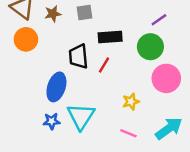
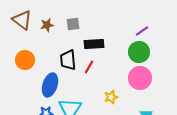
purple line: (159, 20) -> (142, 31), moved
orange circle: (26, 39) -> (25, 60), moved
green circle: (150, 47) -> (139, 52), moved

